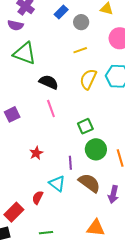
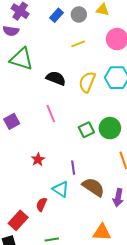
gray circle: (81, 22) -> (79, 15), moved
yellow line: (80, 50) -> (78, 44), moved
black semicircle: (49, 82) -> (56, 78), moved
green circle: (96, 149) -> (110, 128), moved

